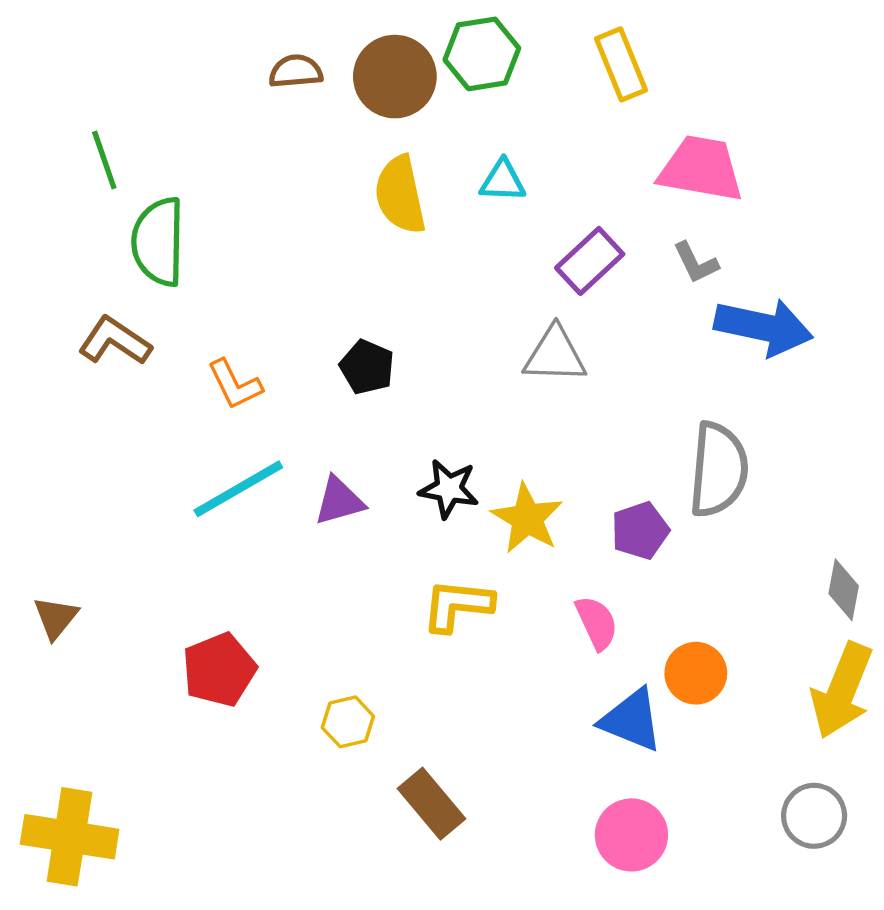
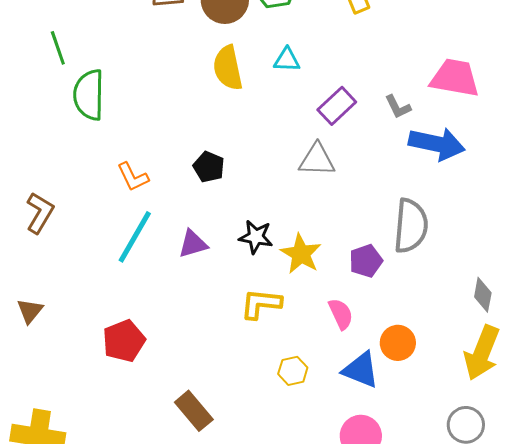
pink trapezoid: (701, 169) -> (455, 78), moved
brown L-shape: (115, 341) -> (40, 213), moved, turned 87
cyan line: (238, 489) -> (135, 237), turned -30
yellow hexagon: (348, 722) -> (293, 371), moved
brown rectangle: (431, 804) -> (194, 411), moved

